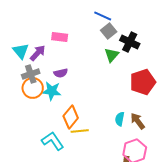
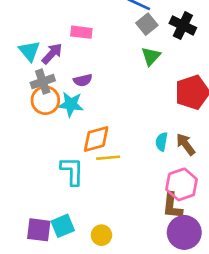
black cross: (130, 42) -> (183, 26), moved
orange diamond: (71, 117) -> (96, 139), turned 35
cyan L-shape: (53, 141) -> (72, 171), turned 35

